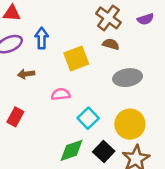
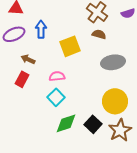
brown arrow: (26, 74) -> (28, 59), turned 32
red rectangle: (15, 117) -> (22, 79), moved
cyan square: (88, 118) -> (56, 97), moved

